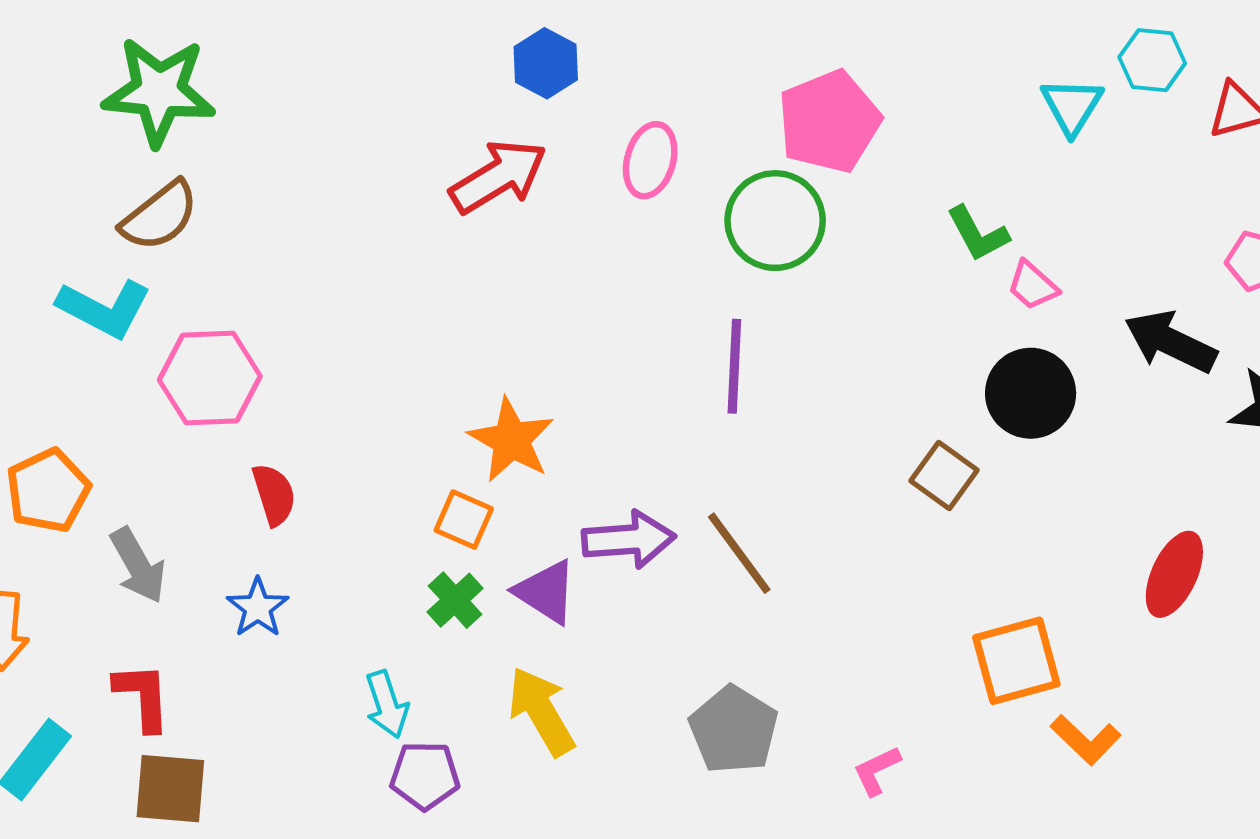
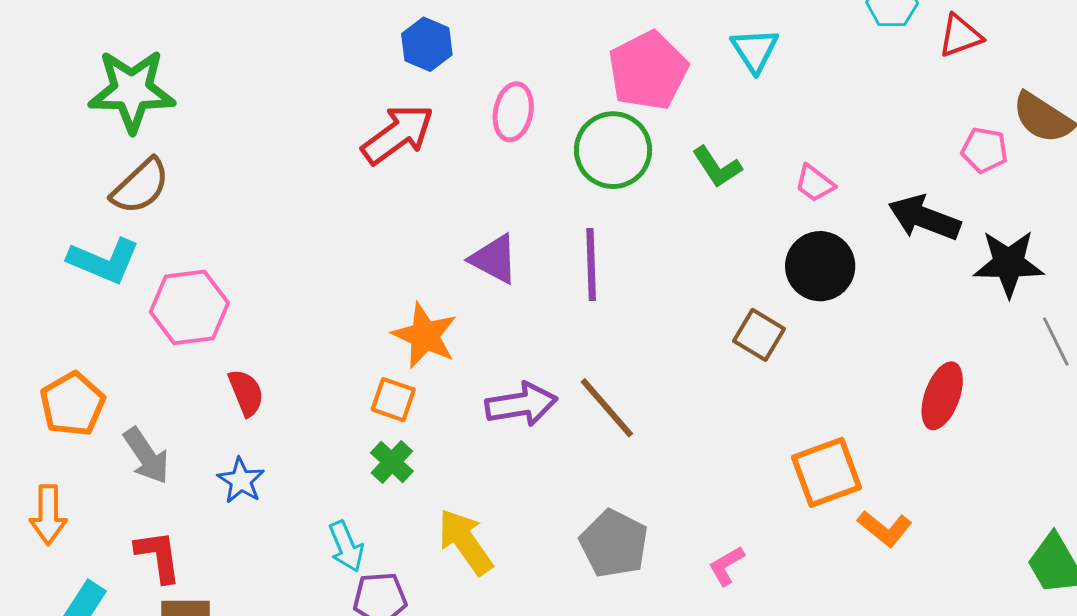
cyan triangle: (1072, 106) -> (755, 50), moved
green L-shape: (978, 234) -> (717, 167), moved
purple triangle: (546, 592) -> (494, 259), moved

